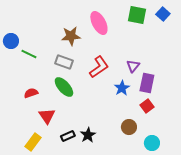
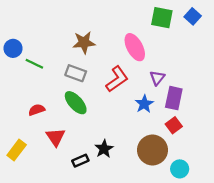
pink ellipse: (99, 23) -> (135, 47), moved
brown circle: (129, 127) -> (152, 150), size x1.6
black star: (88, 135) -> (104, 149), moved
yellow rectangle: (33, 142) -> (17, 150), moved

